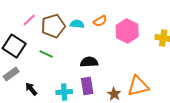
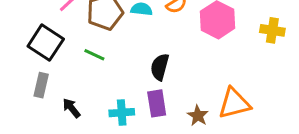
black semicircle: (89, 62) -> (160, 67), turned -72
gray rectangle: (11, 74) -> (41, 85), turned -42

